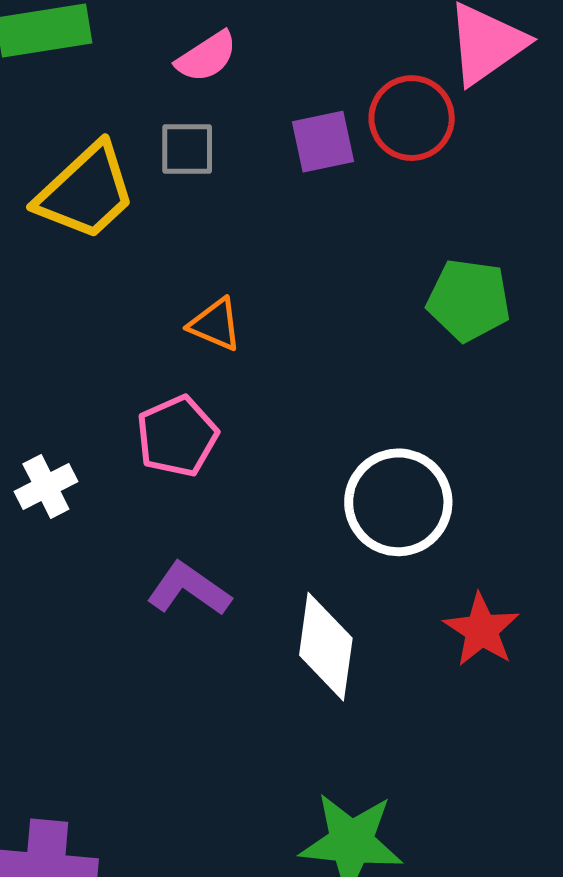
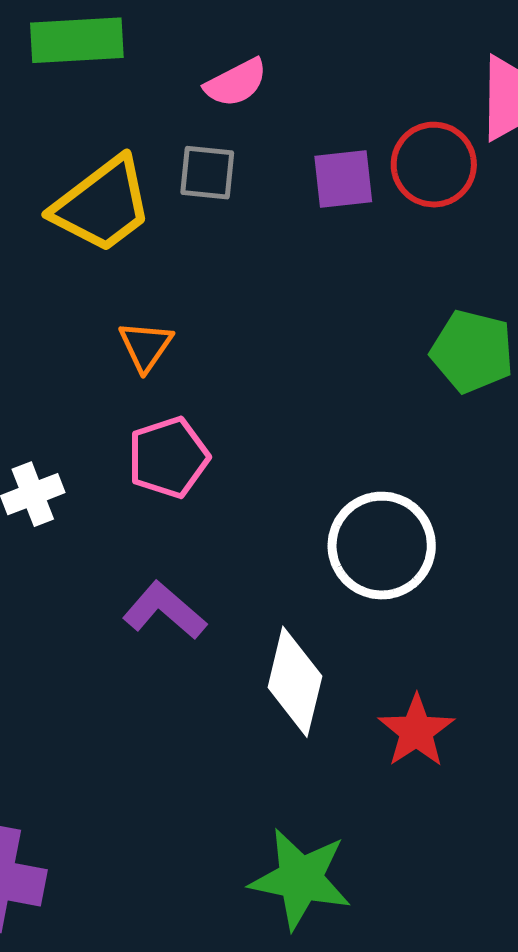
orange triangle: (215, 325) -> (146, 346), moved, turned 36
red star: (482, 630) -> (416, 731), moved

